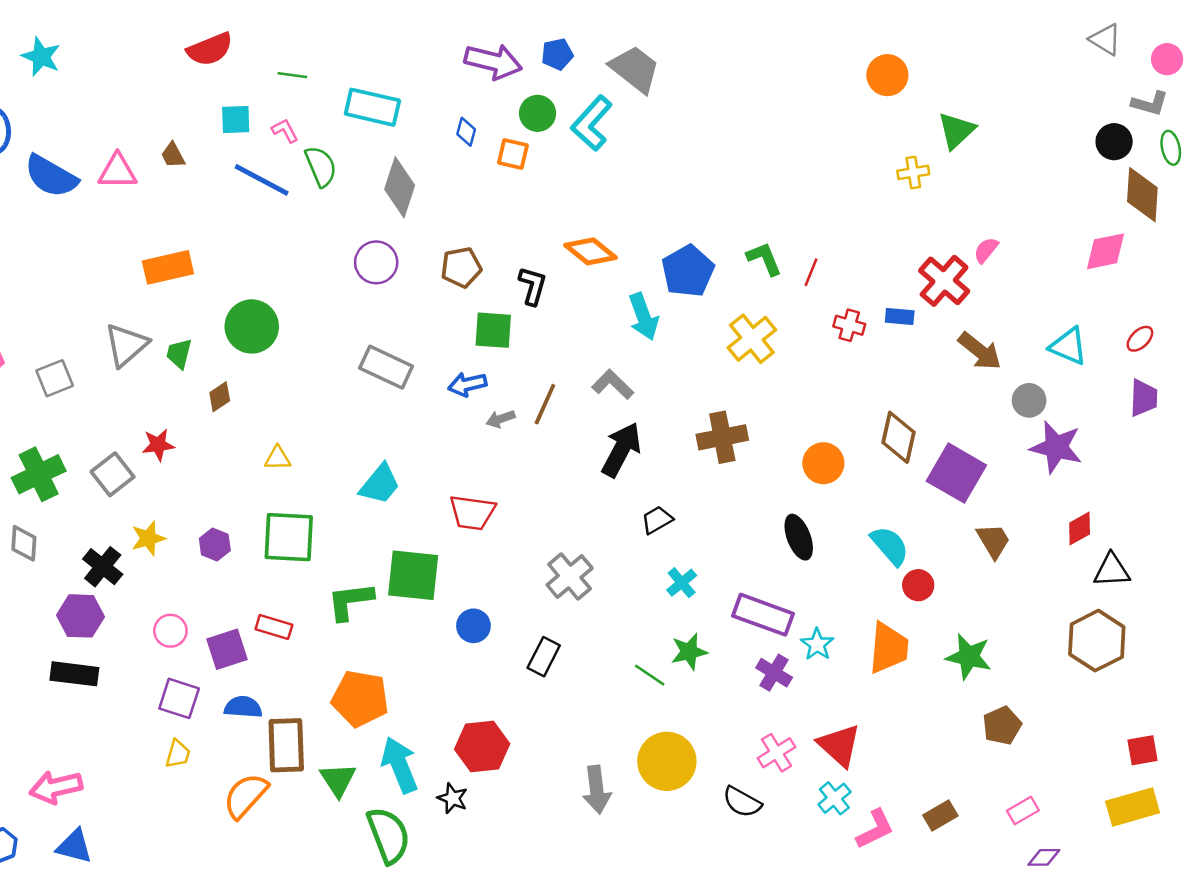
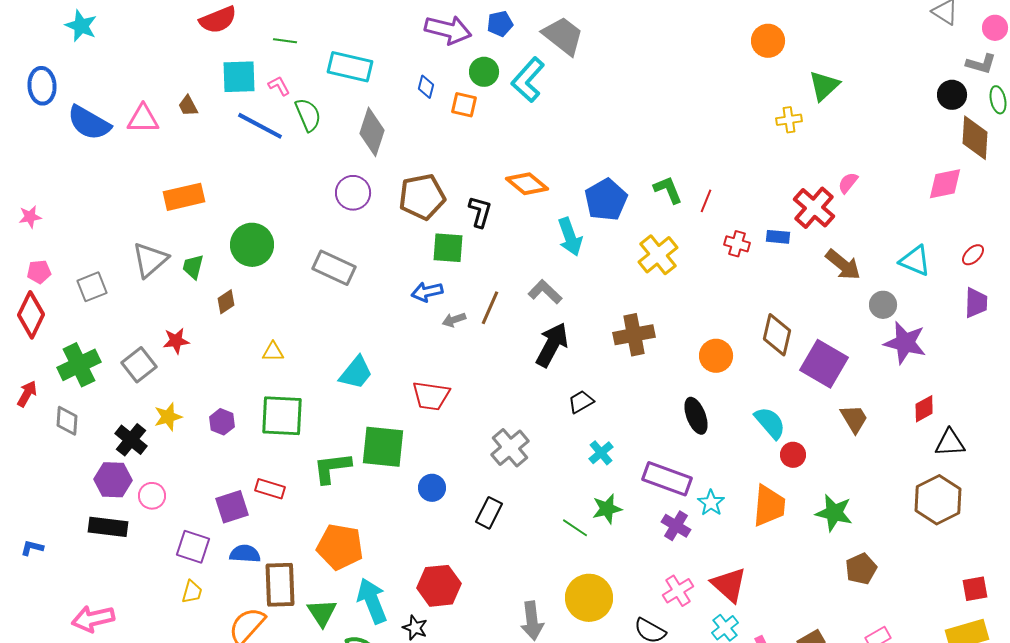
cyan square: (236, 119) -> (239, 77), size x1.4
brown pentagon: (461, 267) -> (422, 197), size x1.4
gray rectangle: (386, 367) -> (334, 268), moved
pink circle: (170, 631) -> (152, 496), moved

